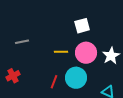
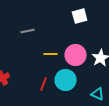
white square: (82, 26) -> (80, 16), moved
gray line: (22, 42) -> (28, 31), moved

